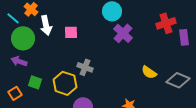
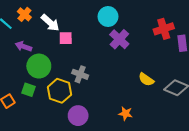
white arrow: (46, 25) -> (50, 23), moved, turned -36
green circle: (23, 38) -> (39, 66), moved
purple arrow: (19, 61) -> (23, 46), moved

